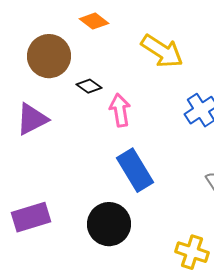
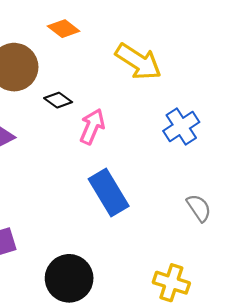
pink arrow: (120, 110) -> (92, 127), turned 32
black circle: (109, 224) -> (69, 278), moved

